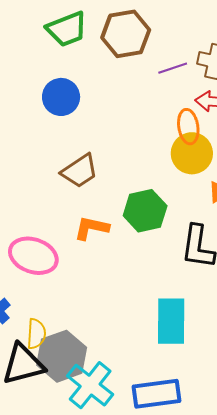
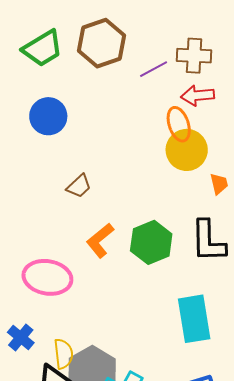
brown trapezoid: (80, 171) -> (79, 186), size x0.7
green hexagon: (145, 211) -> (151, 242), moved
orange L-shape: (91, 228) -> (100, 240), turned -42

